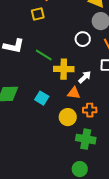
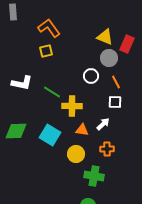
white arrow: (85, 77) -> (103, 124), moved
cyan square: (42, 98) -> (50, 135), size x1.5
orange cross: (90, 110) -> (107, 149), moved

